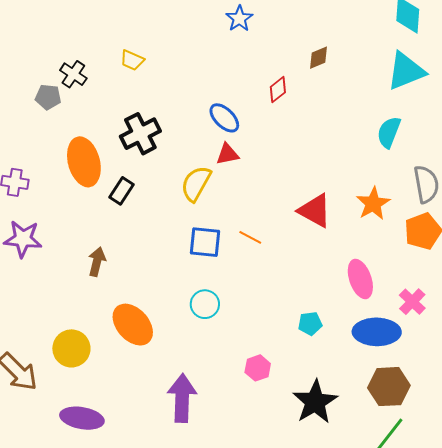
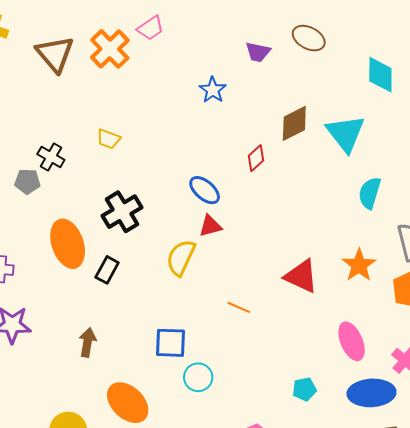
brown diamond: (318, 58) -> (294, 123), size x1.5
cyan triangle: (406, 71) -> (346, 133), moved, turned -42
blue square: (205, 242) -> (171, 343), moved

